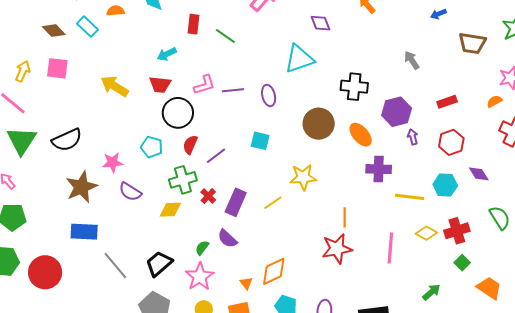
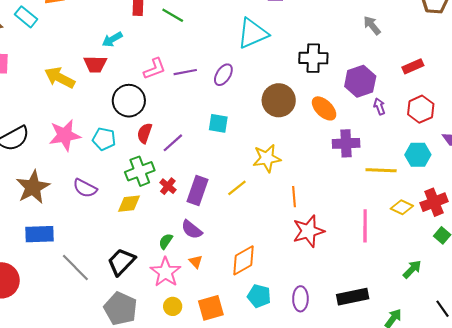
red trapezoid: (160, 85) -> (95, 64), moved
purple ellipse: (269, 95) -> (223, 75), turned 50
pink star: (113, 162) -> (65, 135), moved, size x1.4
orange line: (345, 217) -> (294, 197), moved
orange triangle: (246, 283) -> (196, 262), moved

